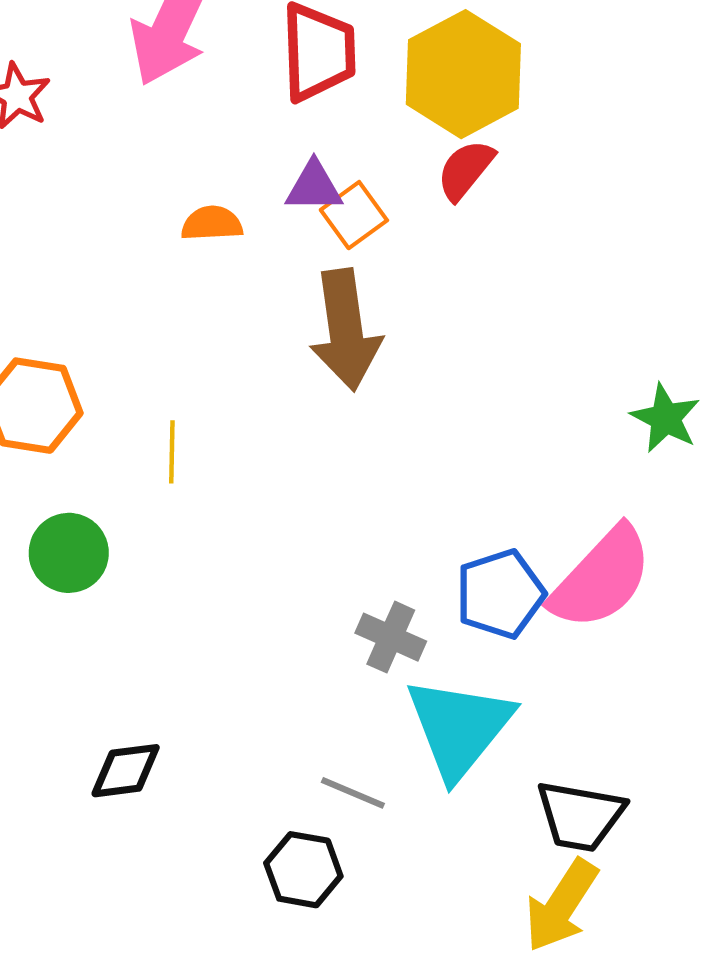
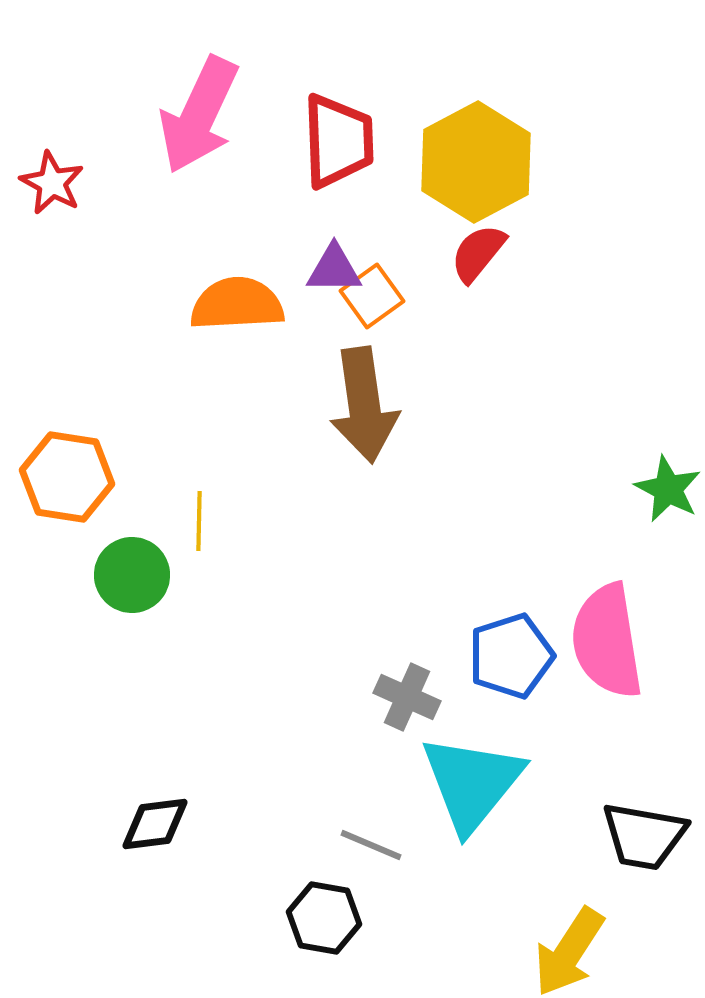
orange semicircle: (212, 223) -> (237, 304), size x1.6
green circle: (69, 553) -> (132, 575), moved
pink semicircle: (601, 578) -> (607, 641), turned 128
black trapezoid: (580, 816) -> (644, 836), moved

